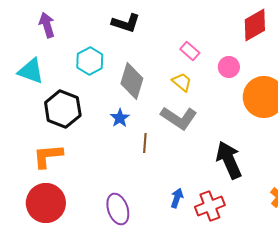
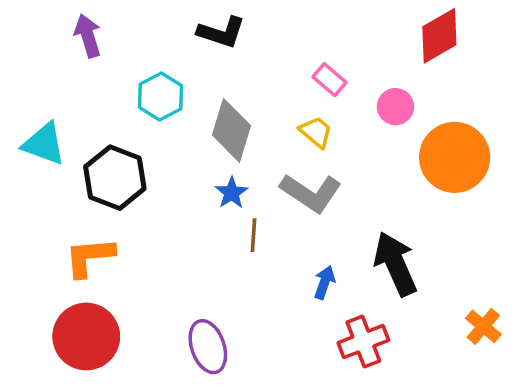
cyan triangle: (31, 71) -> (44, 144), moved
blue star: (120, 118) -> (232, 193), moved
blue arrow: (177, 198) -> (324, 282), moved

